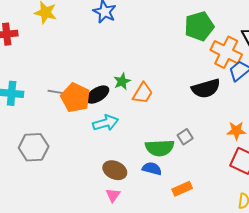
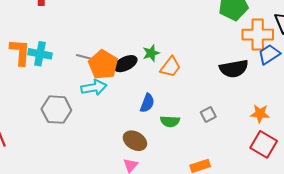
orange cross: (226, 52) -> (258, 35), turned -32
cyan arrow: (106, 123) -> (94, 88), moved
green semicircle: (160, 148) -> (170, 121), moved, size x0.7
blue semicircle: (152, 169) -> (147, 103), moved, turned 90

